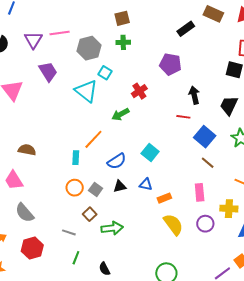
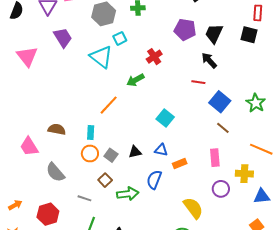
cyan square: (105, 73) -> (120, 38), turned 32
black arrow: (194, 95) -> (209, 60), turned -30
black trapezoid: (229, 105) -> (214, 34), moved
brown semicircle: (27, 150) -> (57, 129), moved
cyan rectangle: (76, 158) -> (91, 133), moved
blue semicircle: (117, 161) -> (154, 180), moved, turned 144
gray semicircle: (25, 213) -> (55, 172), moved
yellow semicircle: (173, 224) -> (193, 208), moved

